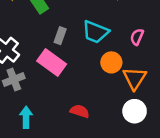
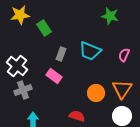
pink rectangle: (52, 62) -> (54, 76), size x0.7
orange circle: (111, 62) -> (96, 93), moved

